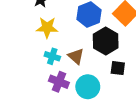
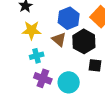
cyan cross: (52, 56) -> (37, 56), turned -32
brown triangle: (76, 56) -> (59, 40), moved

